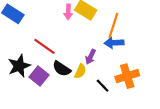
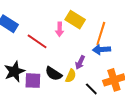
pink arrow: (68, 12) -> (60, 29), moved
red line: (45, 46) -> (37, 41), moved
purple square: (39, 76) -> (33, 81), turned -36

